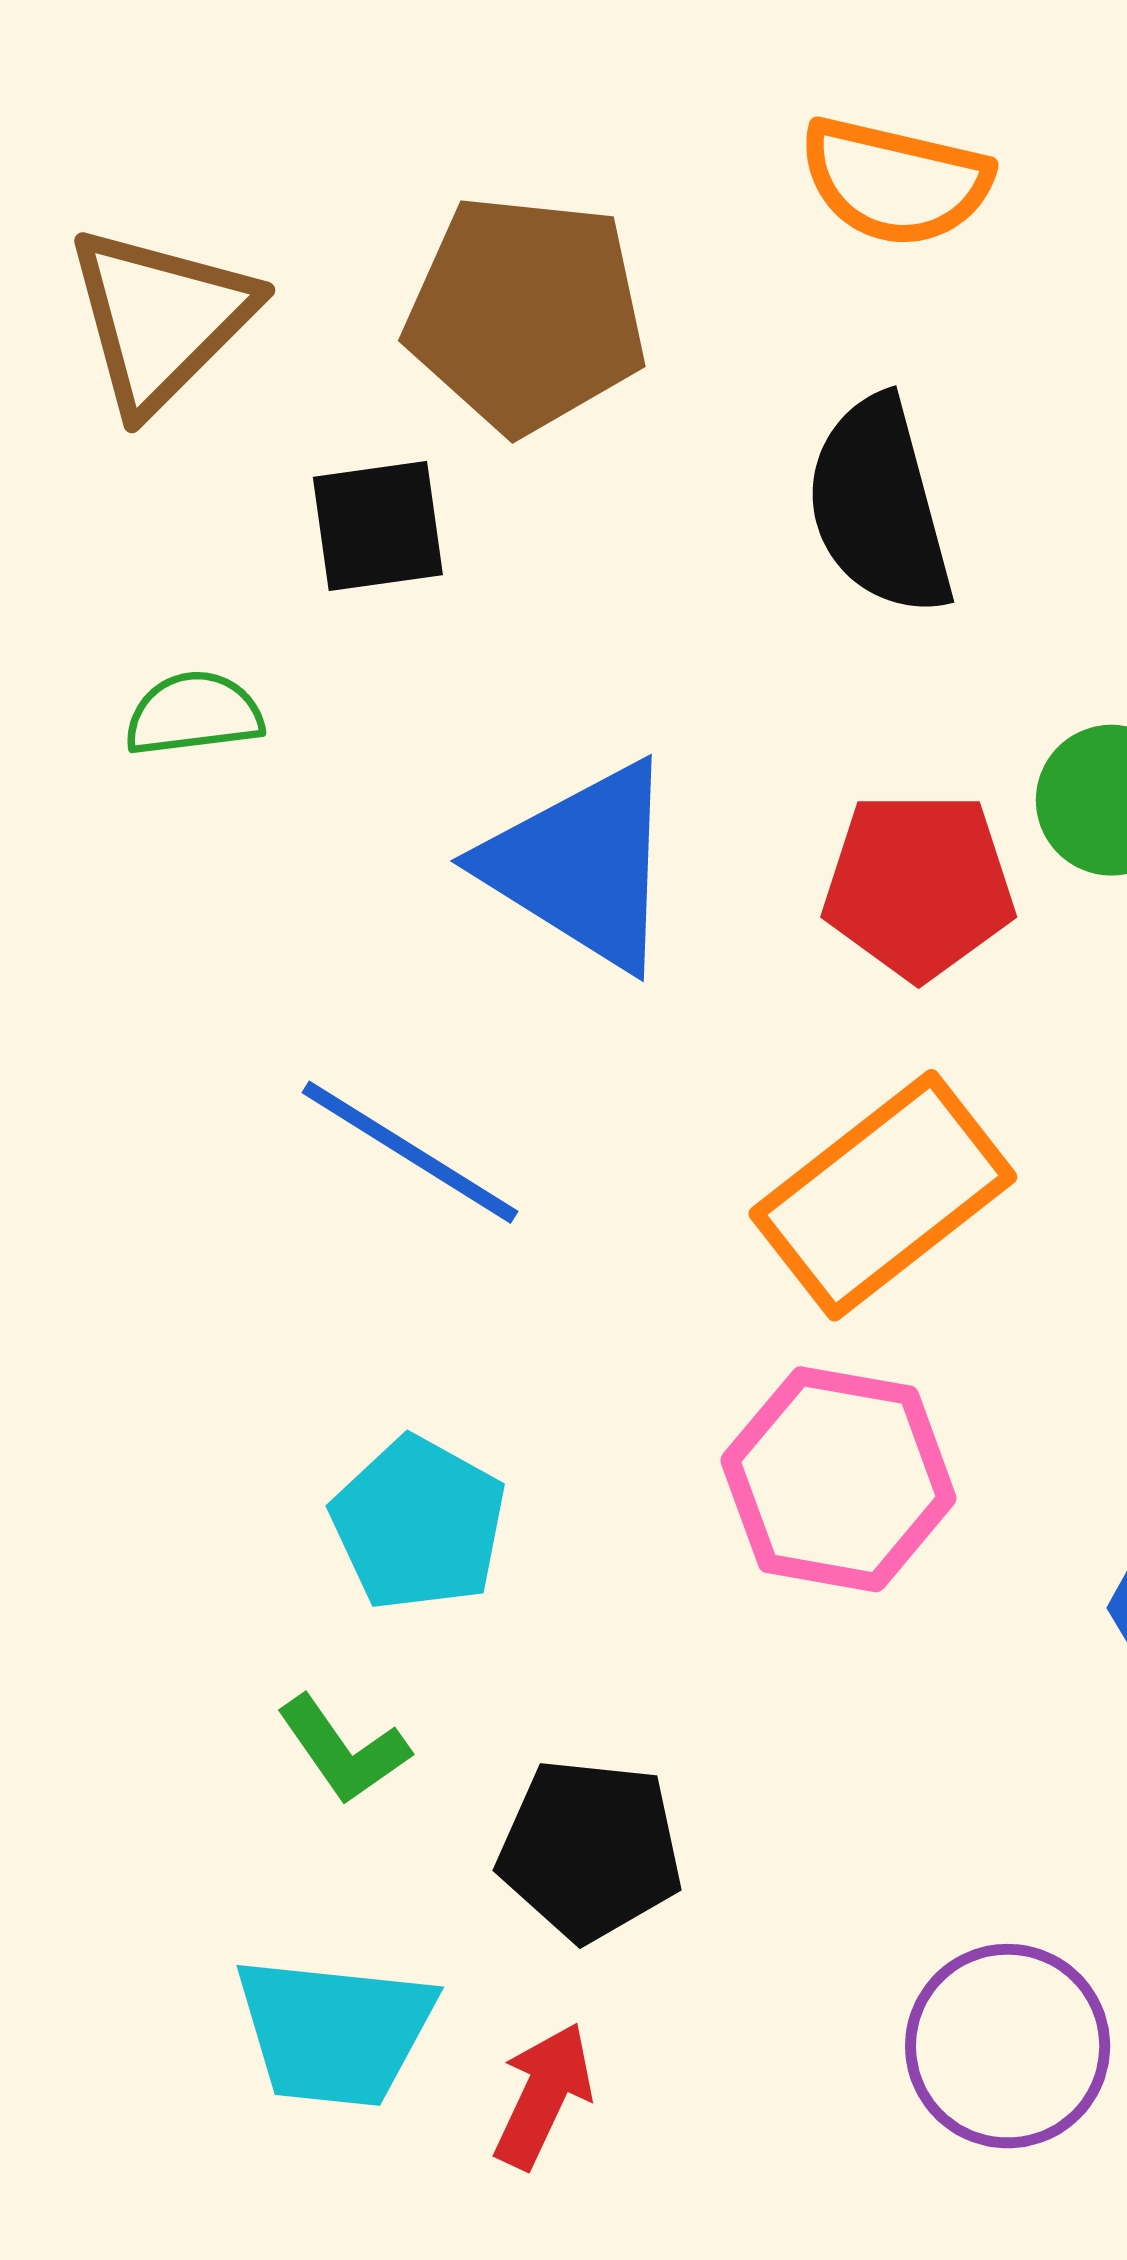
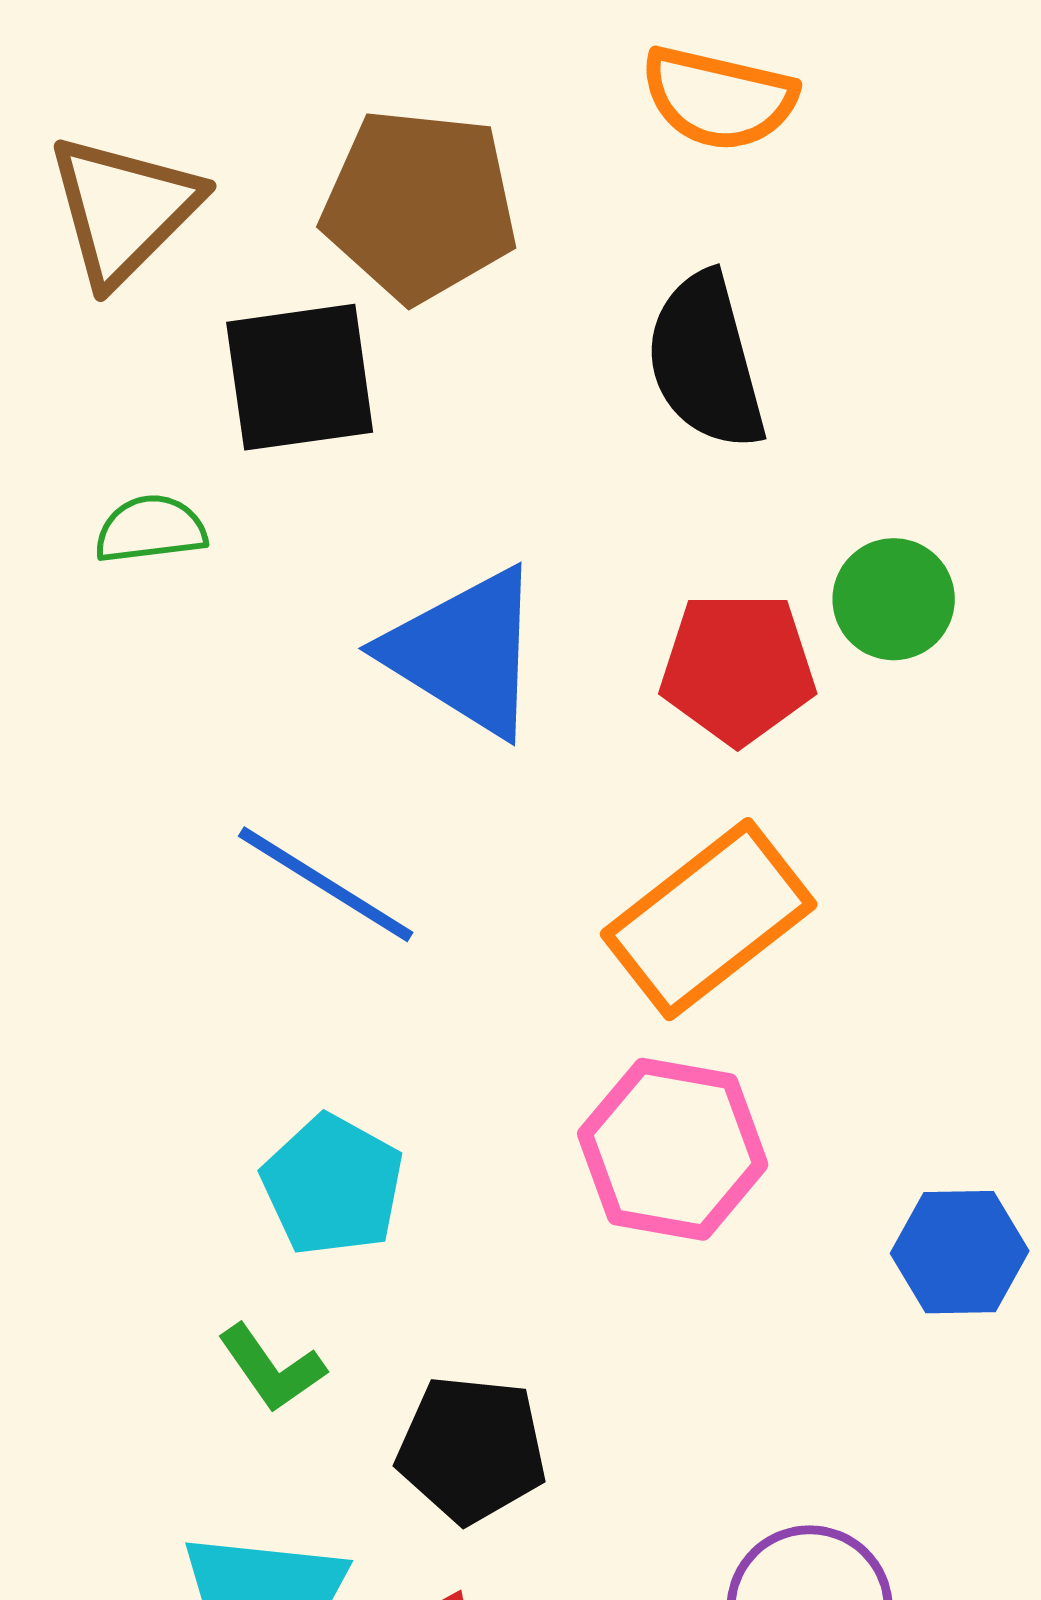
black square: (378, 526) -> (300, 377), size x1.4

